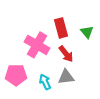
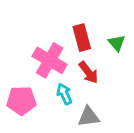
gray triangle: (66, 77) -> (88, 117), moved
cyan arrow: (45, 82) -> (64, 94), moved

